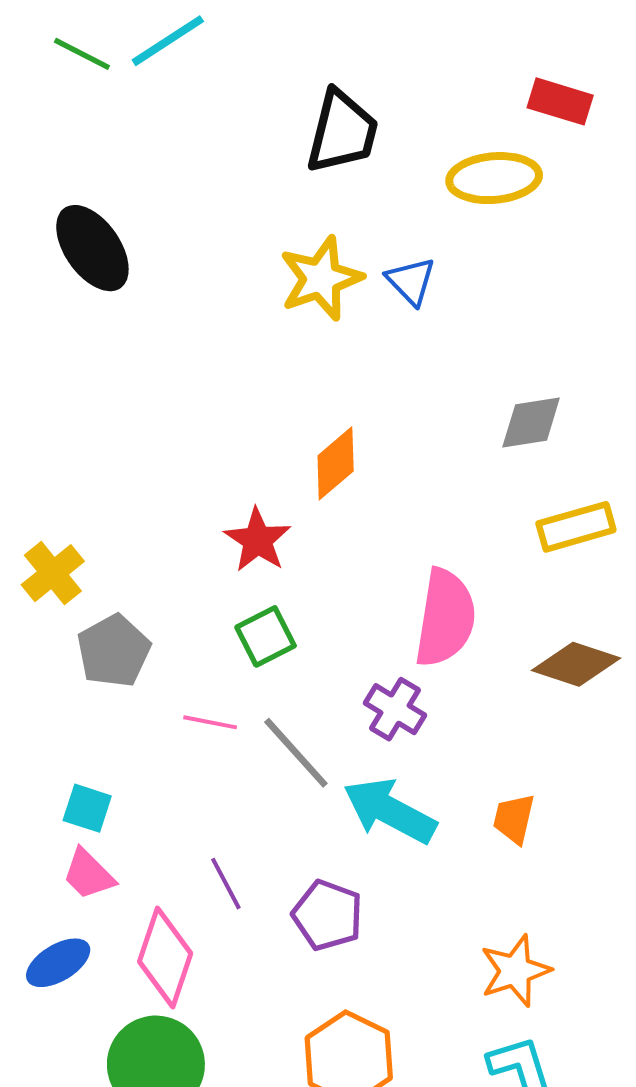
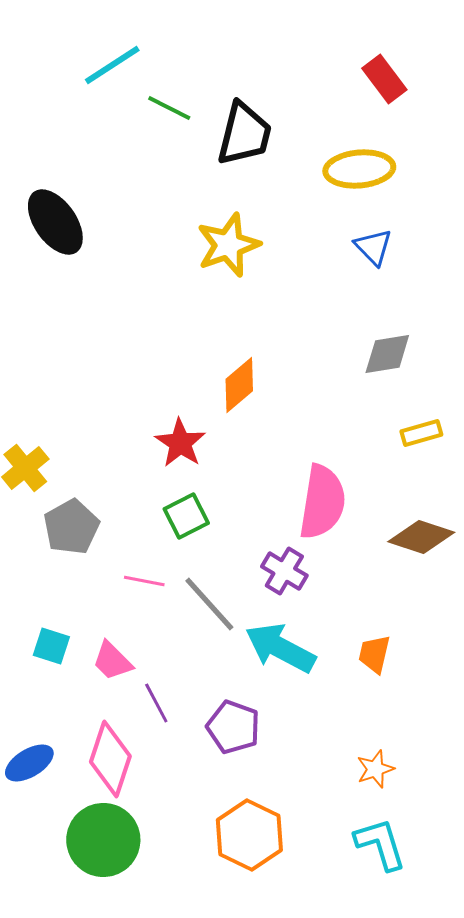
green line: (82, 54) -> (169, 108), moved
red rectangle: (560, 101) -> (384, 79), moved, turned 36
blue triangle: (411, 281) -> (373, 247), moved
yellow rectangle: (576, 527) -> (421, 433), size x0.7
pink trapezoid: (89, 874) -> (112, 661), moved
orange star: (515, 971) -> (375, 769), size x0.7

